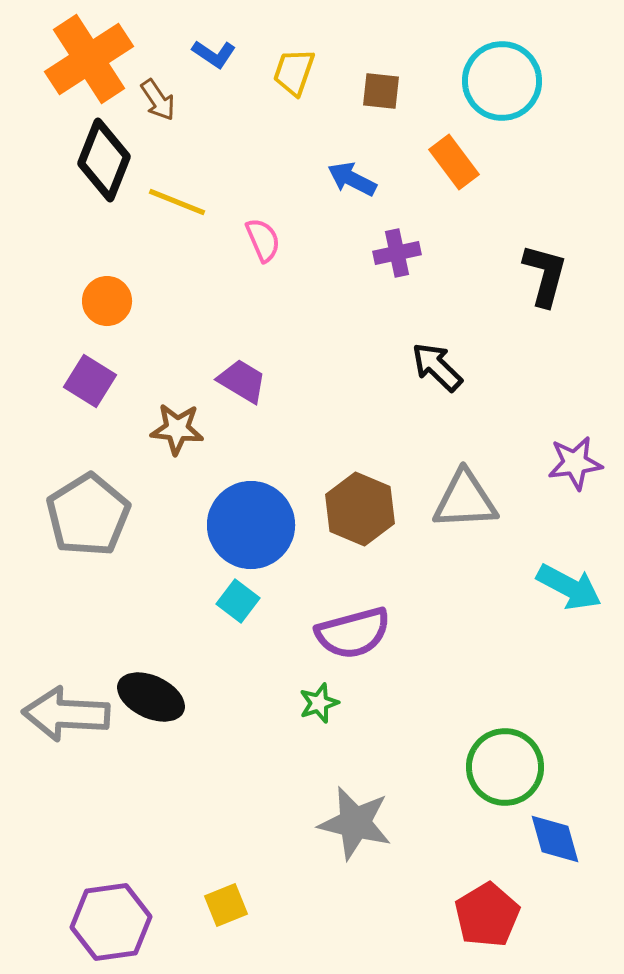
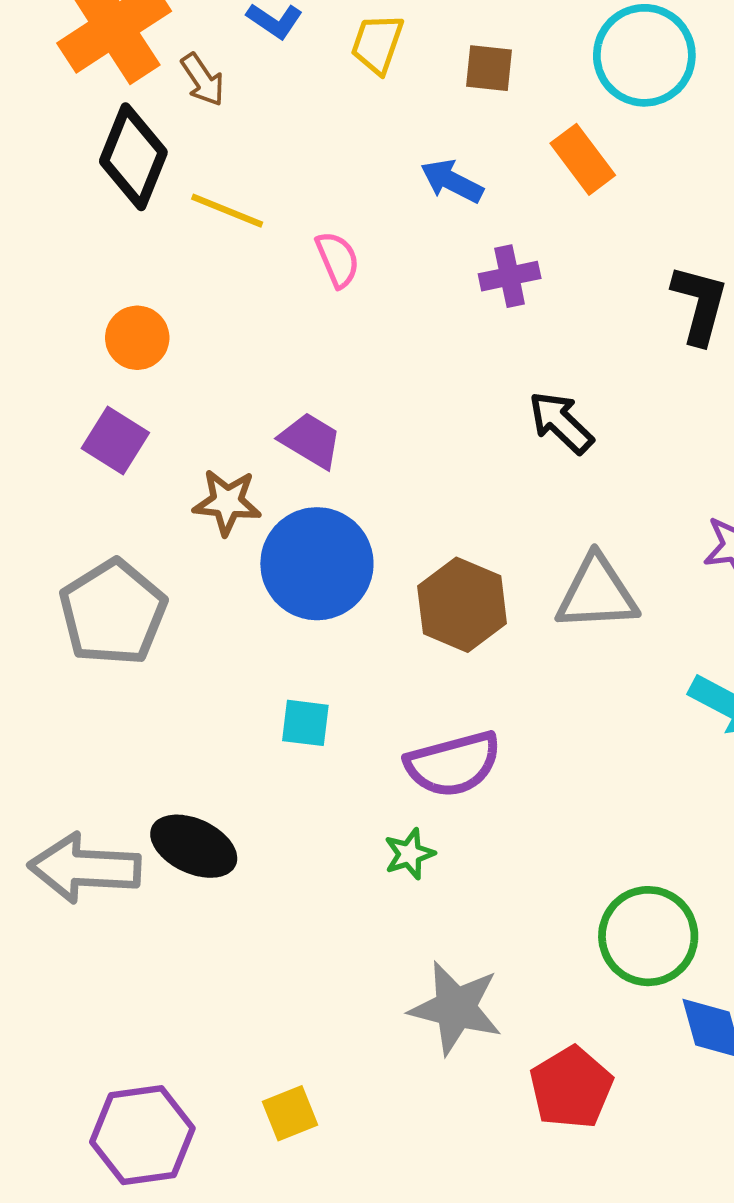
blue circle: (251, 525) -> (317, 564), moved
cyan square: (238, 601) -> (305, 723), turned -30
red pentagon: (487, 915) -> (571, 1088), moved

